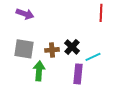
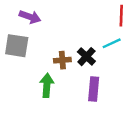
gray square: (24, 49) -> (17, 46), moved
cyan line: (93, 57) -> (112, 43), moved

